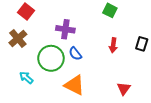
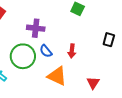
red arrow: (113, 45) -> (72, 51), moved
orange triangle: (74, 85) -> (57, 76), moved

